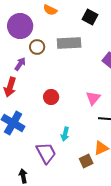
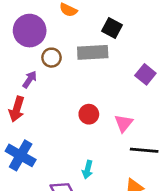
black square: (90, 17) -> (112, 28), moved
red circle: (51, 97) -> (89, 114), moved

